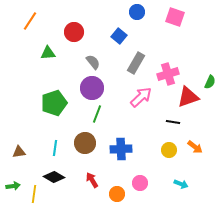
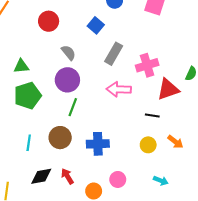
green triangle: (48, 53) -> (21, 66), moved
pink arrow: (141, 97) -> (119, 89), turned -135
black diamond: (54, 177) -> (41, 176), moved, turned -40

